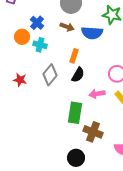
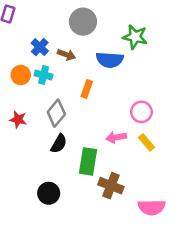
brown arrow: (67, 27) -> (66, 55), moved
orange circle: (22, 37) -> (21, 75), moved
black semicircle: (78, 75) -> (59, 144), moved
black circle: (76, 158) -> (49, 193), moved

